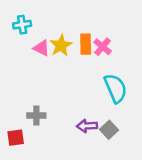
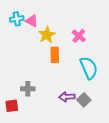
orange rectangle: (86, 44) -> (55, 55), moved
pink triangle: (42, 48) -> (32, 21), moved

